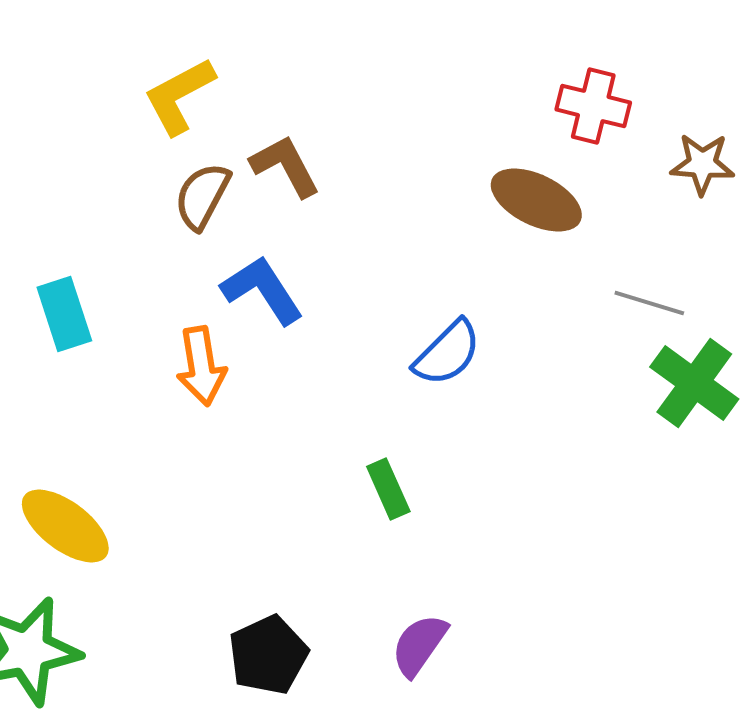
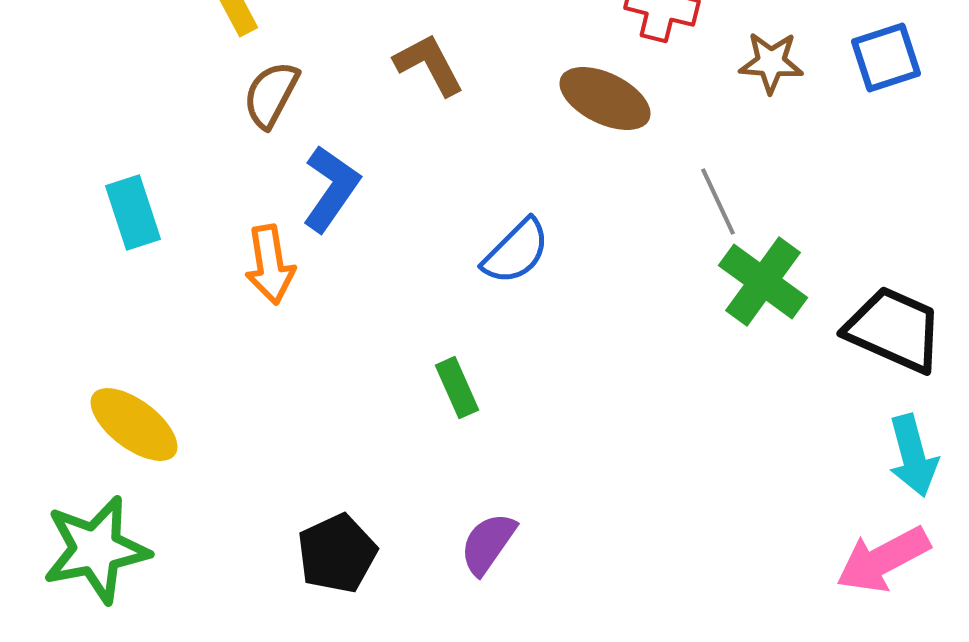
brown L-shape: (285, 166) -> (429, 65), moved
blue L-shape: (262, 290) -> (331, 189), turned 68
gray line: (649, 303) -> (718, 202), turned 48

